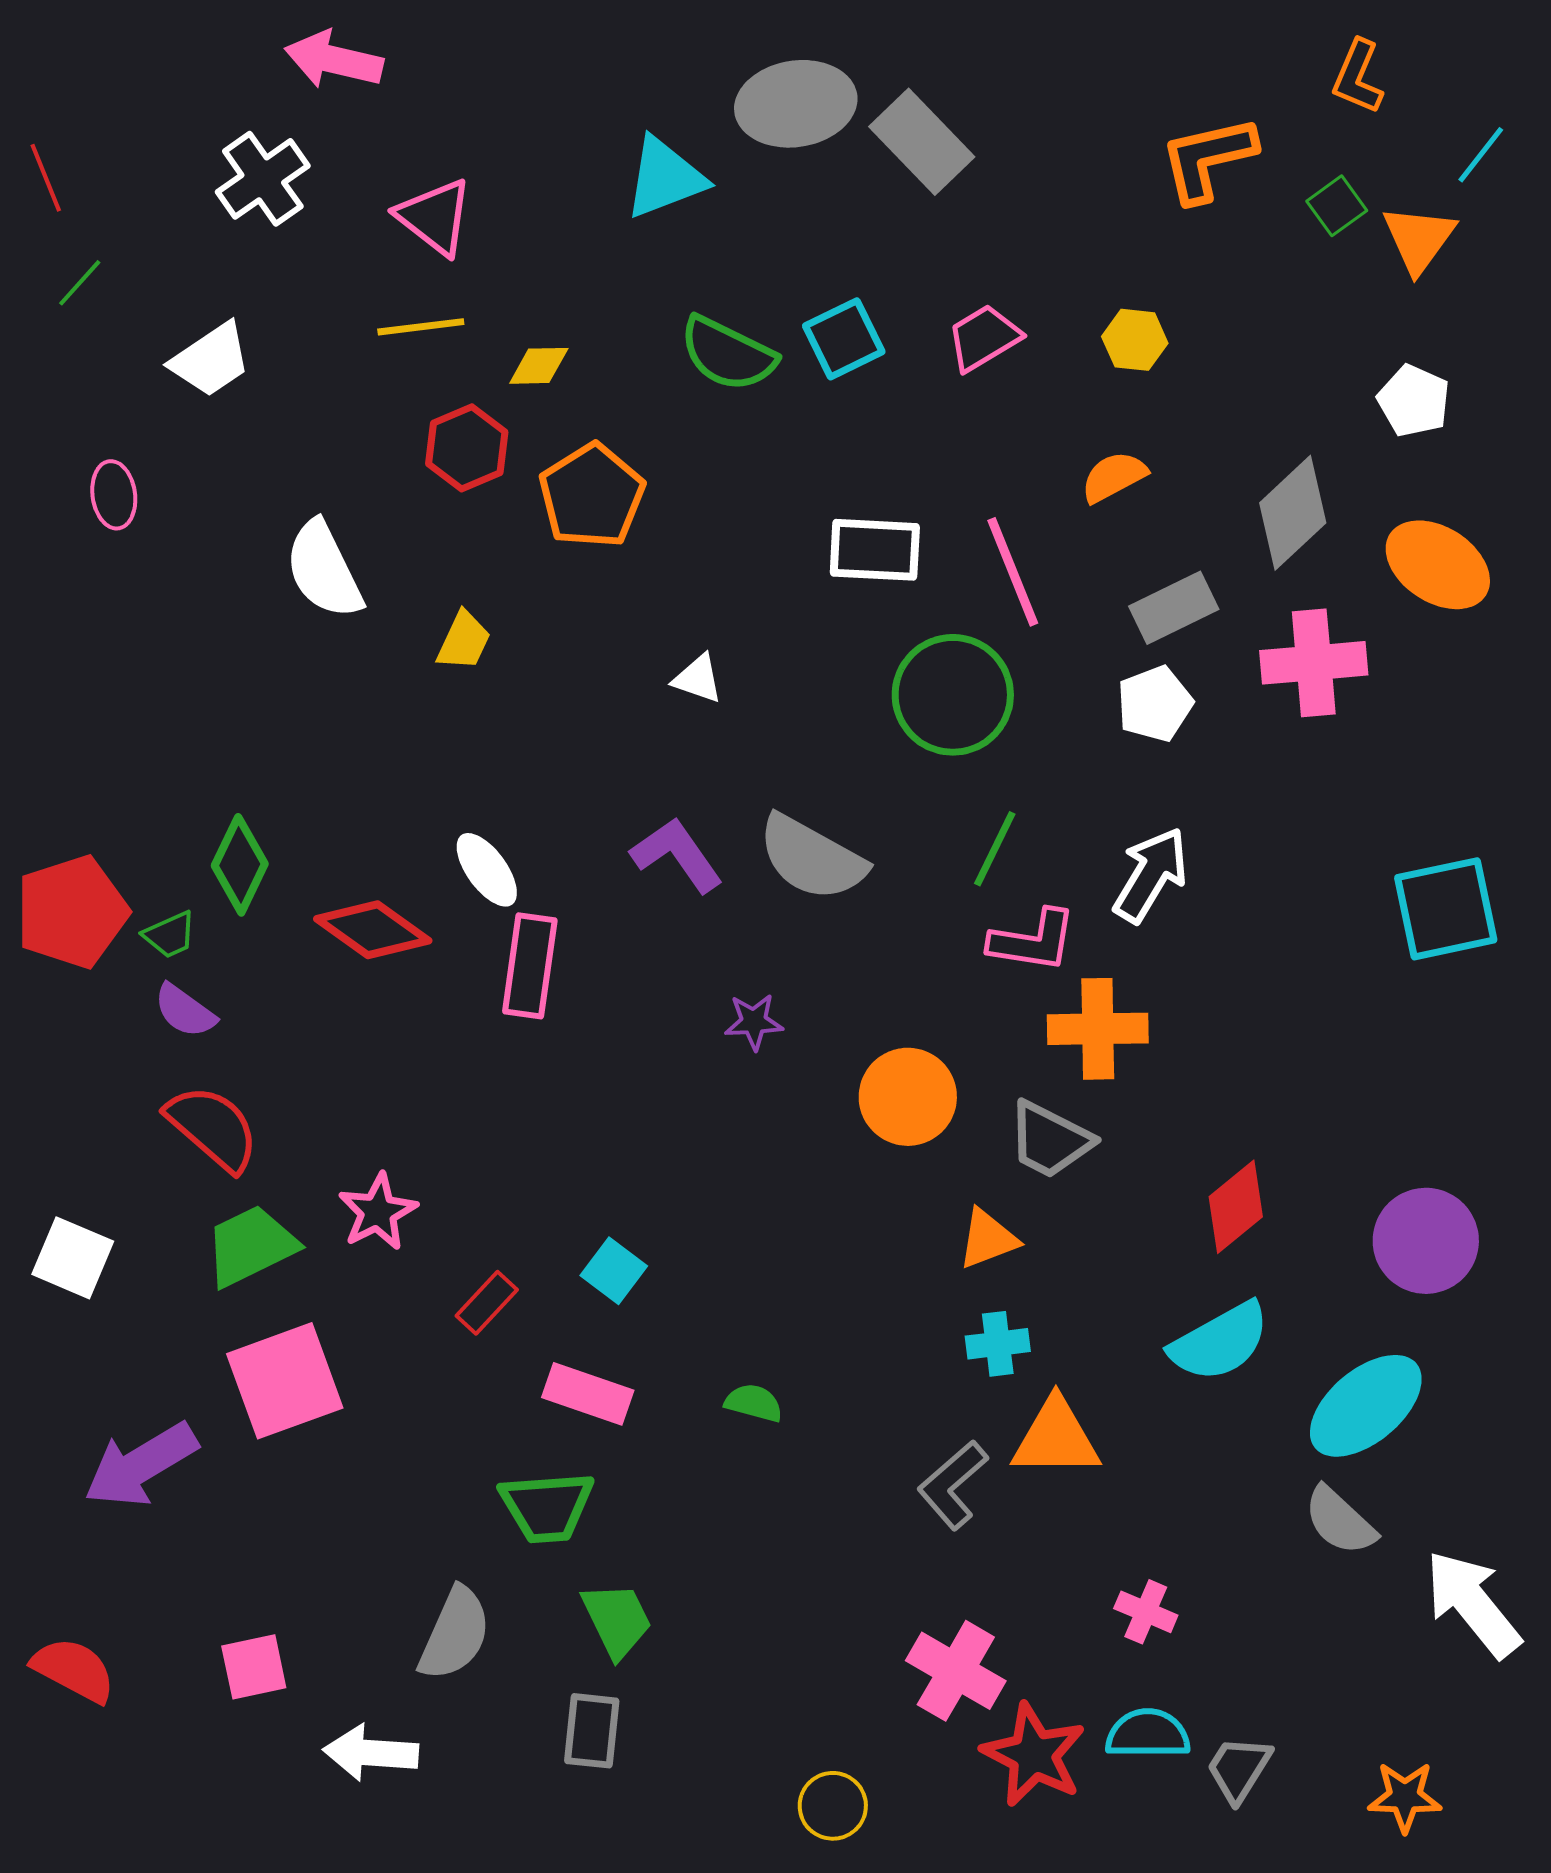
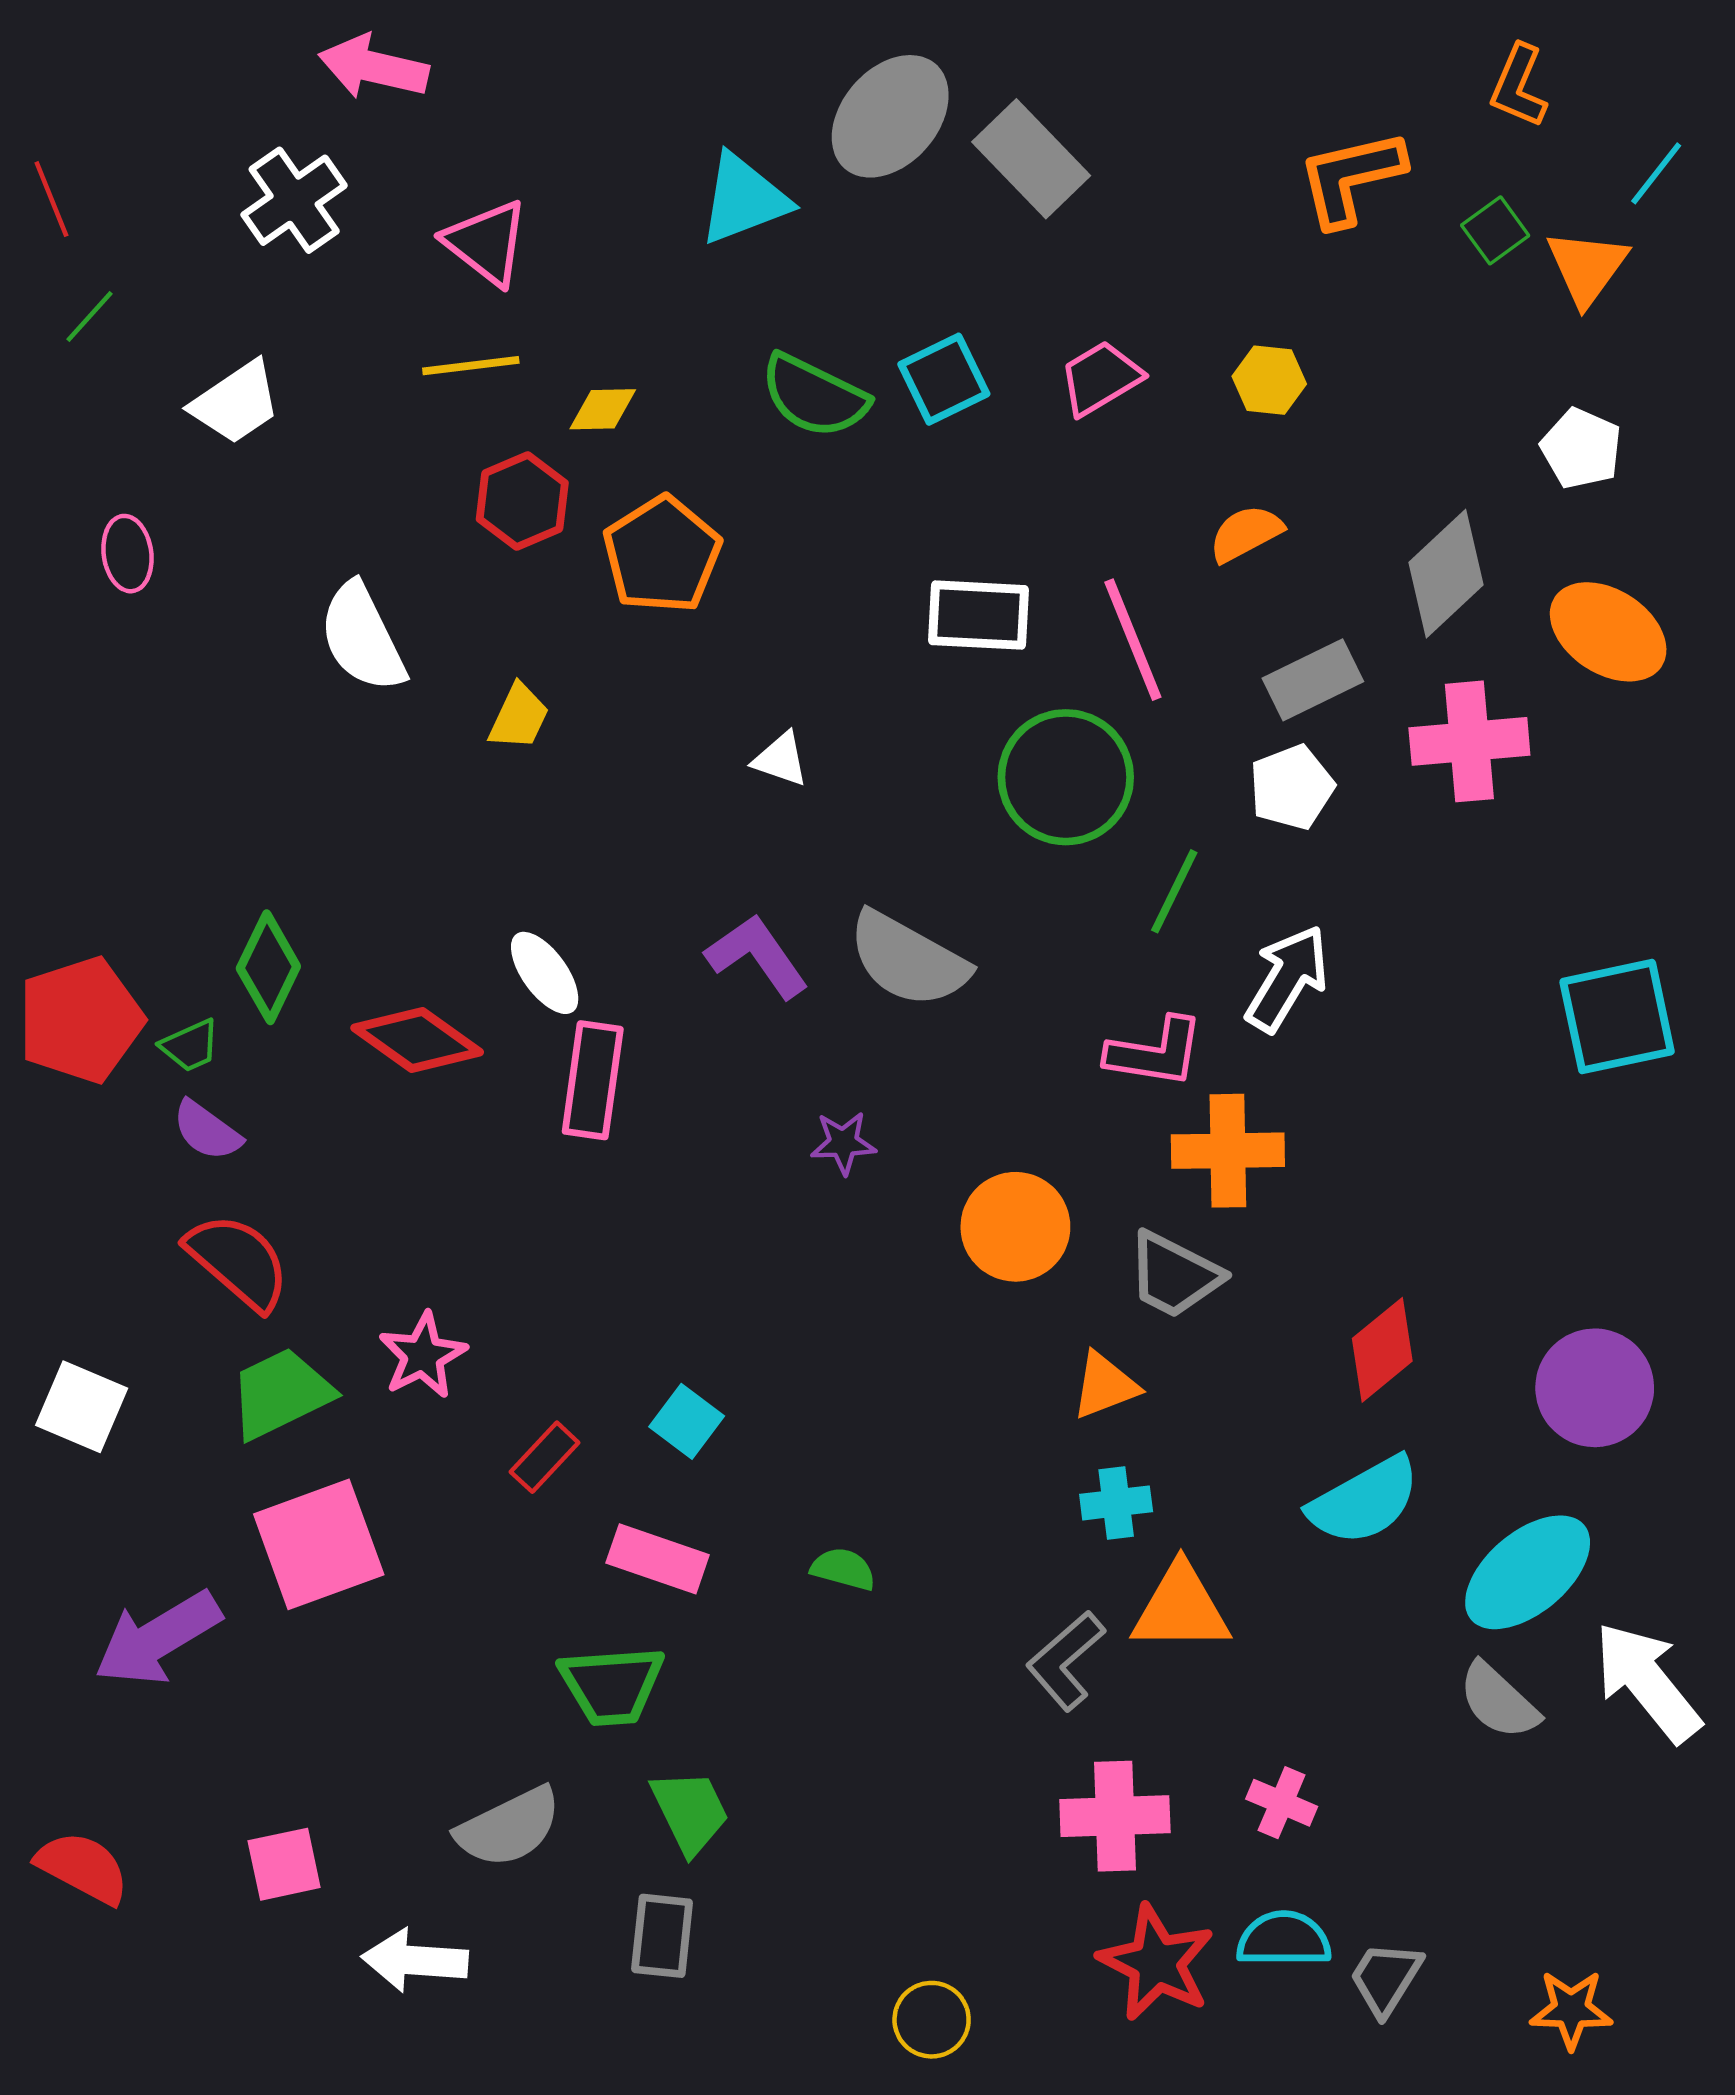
gray ellipse: (796, 104) -> (890, 116), turned -40
green line: (995, 849) -> (1174, 891), moved
white arrow: (1473, 1604) -> (1647, 1682), moved
gray semicircle: (455, 1634) -> (509, 1827), turned 40
pink cross: (956, 1671) -> (1115, 1816), moved, turned -32

